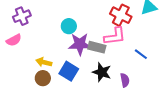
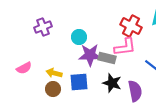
purple cross: (22, 16) -> (43, 27), moved
pink semicircle: (14, 40) -> (24, 68), moved
blue square: (69, 71) -> (79, 82), turned -36
purple semicircle: (125, 80) -> (135, 91), size x1.5

